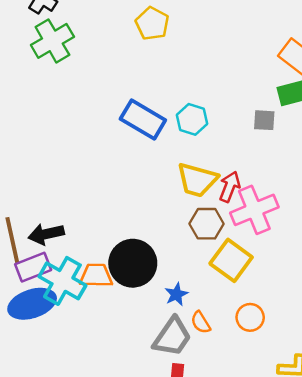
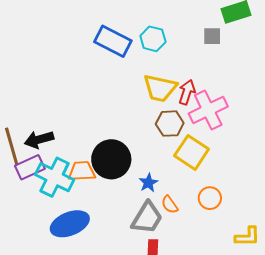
blue ellipse: (32, 304) -> (70, 224), moved

